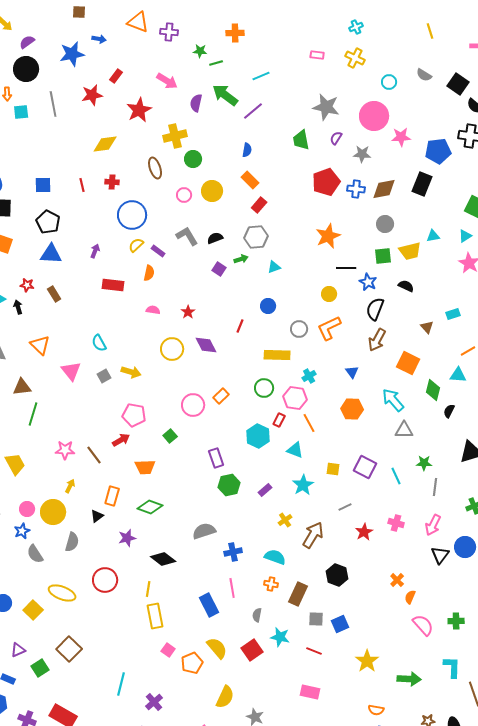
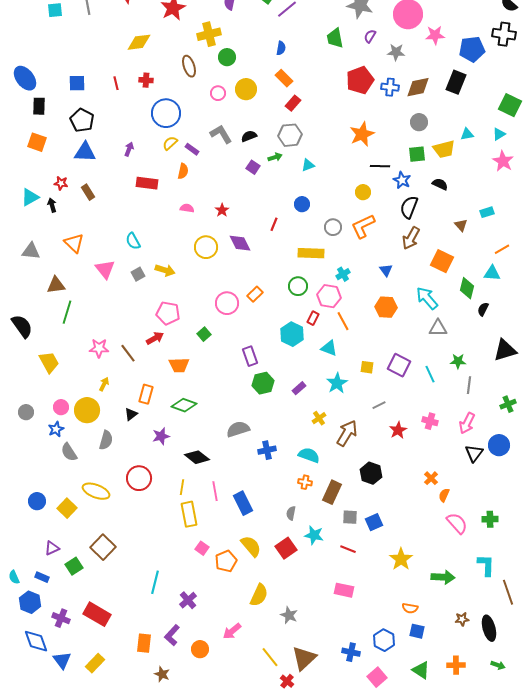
pink line: (232, 588) -> (215, 491), moved

